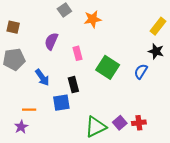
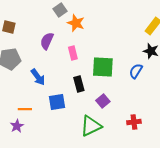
orange star: (93, 19) -> (76, 23), moved, turned 30
green square: (108, 67) -> (103, 67), turned -30
black rectangle: (73, 85) -> (79, 84), moved
purple square: (120, 123) -> (103, 101), moved

